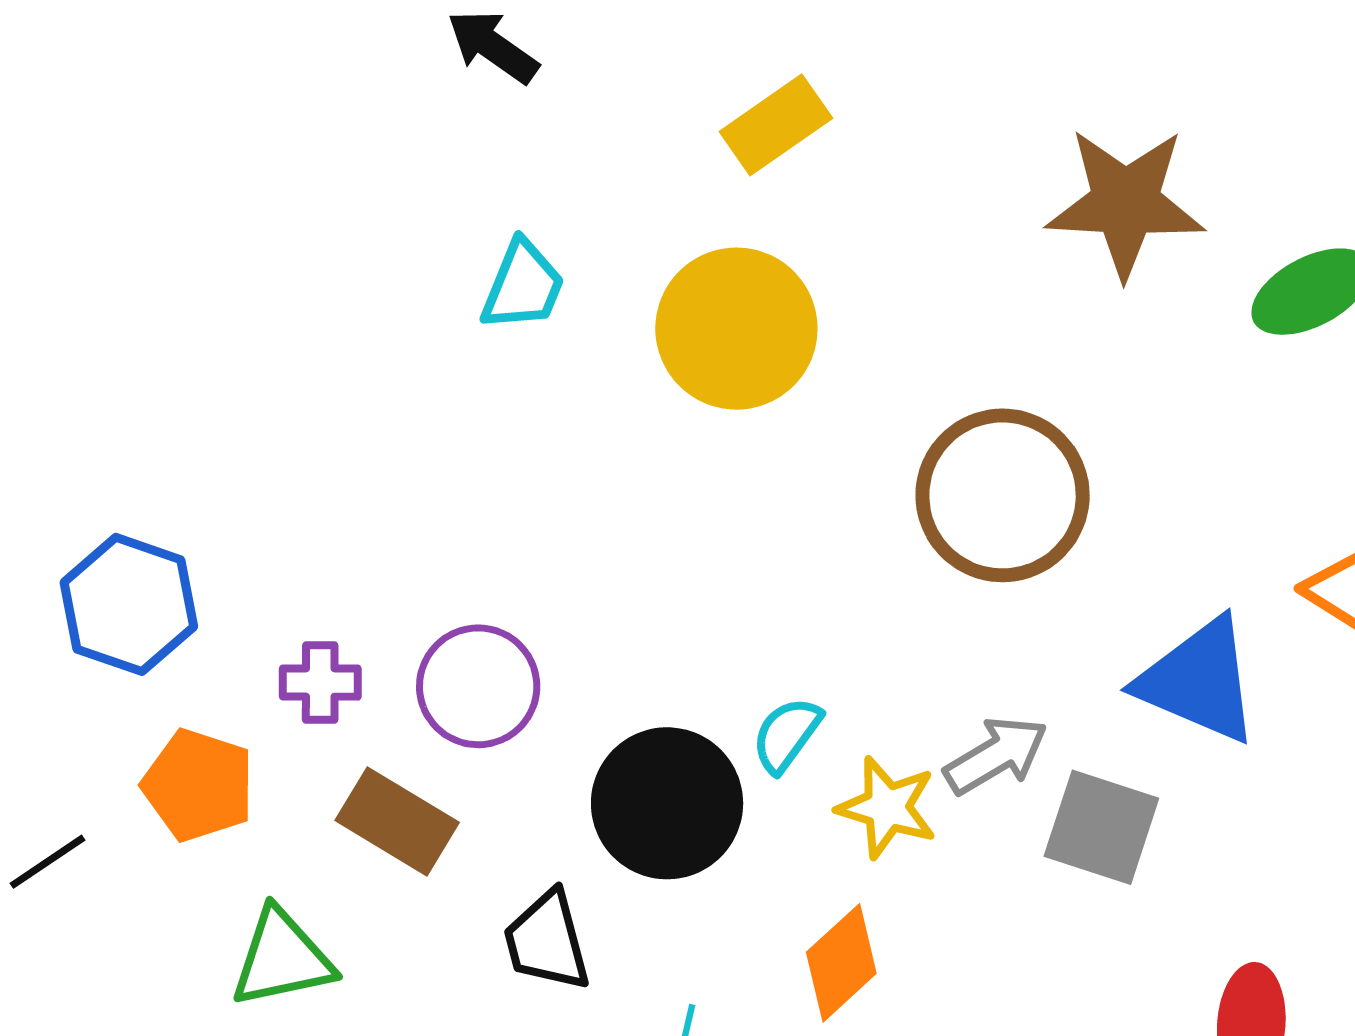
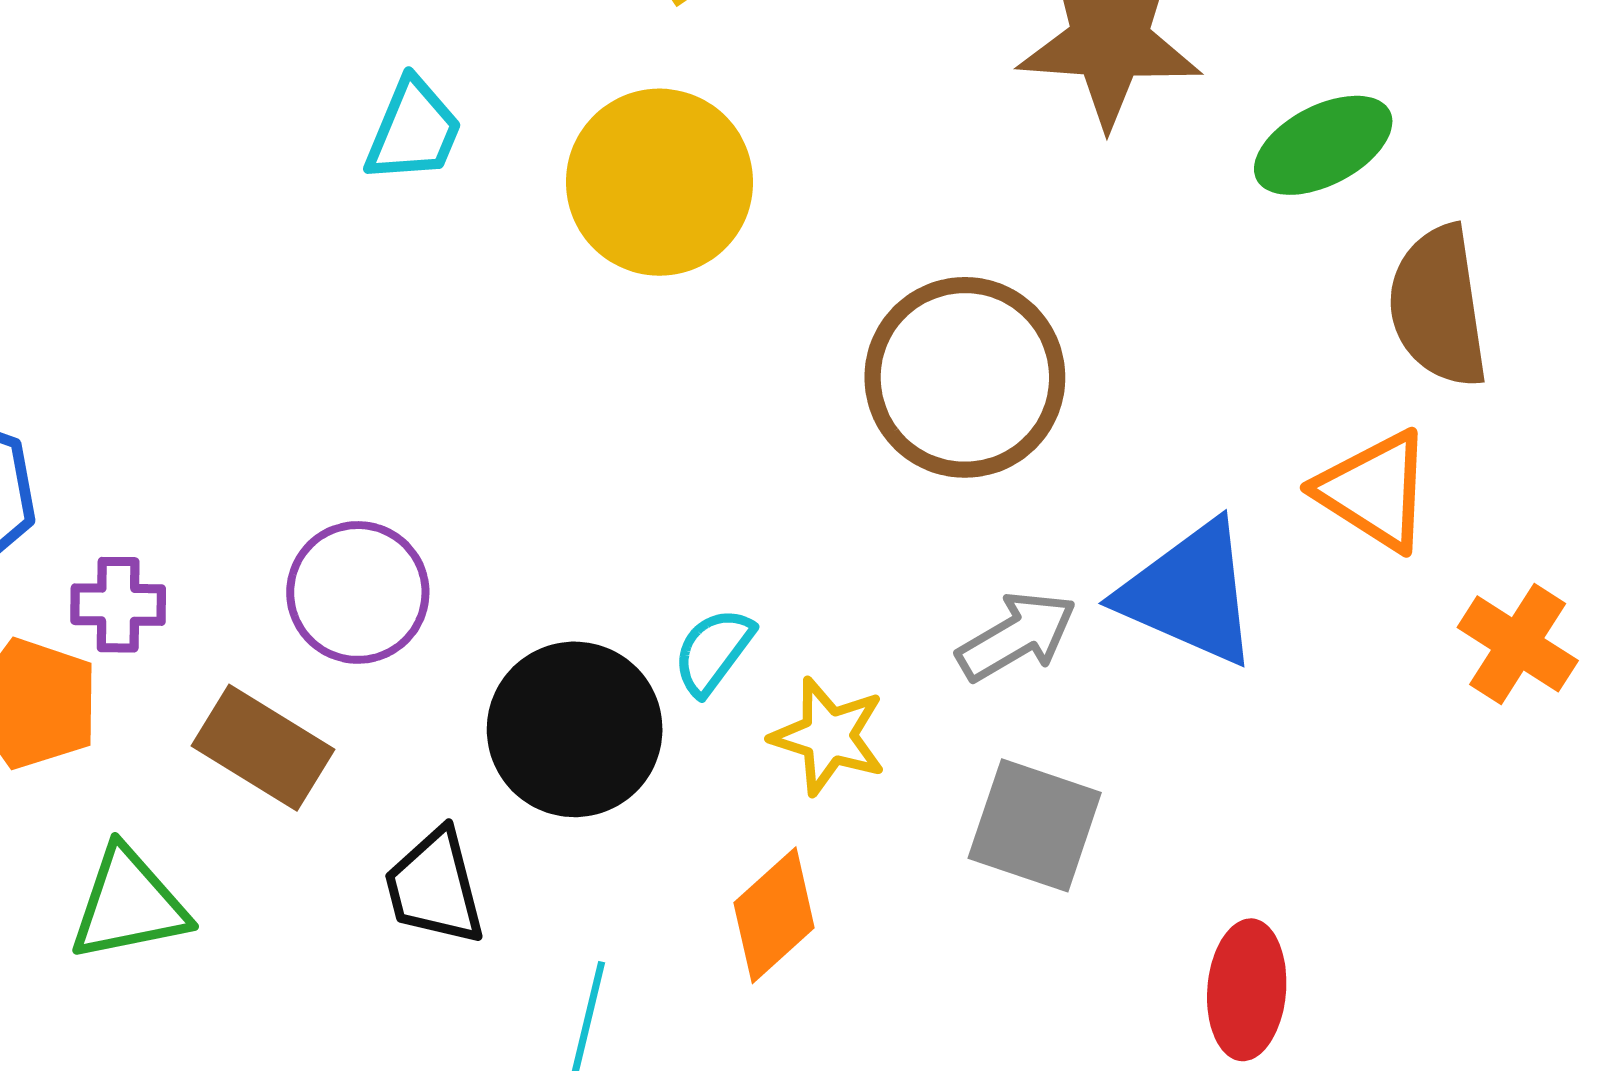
purple cross: (320, 683) -> (118, 605), moved
gray arrow: (996, 755) -> (1017, 636), moved
gray square: (1101, 827) -> (1035, 825), moved

